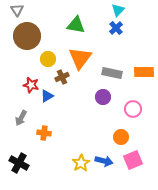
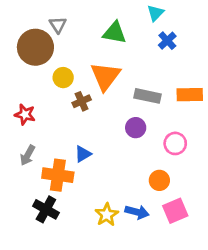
gray triangle: (17, 10) -> (58, 25), moved
green triangle: (76, 25) -> (115, 33), moved
blue cross: (116, 28) -> (167, 41), moved
red star: (31, 85) -> (25, 114), moved
blue triangle: (47, 96) -> (83, 154), moved
orange cross: (44, 133) -> (58, 175), size x1.6
black cross: (19, 163) -> (46, 209), moved

